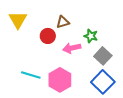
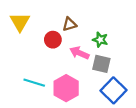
pink arrow: (72, 48) -> (79, 53), turned 36
gray square: (103, 56) -> (101, 64), moved, turned -30

